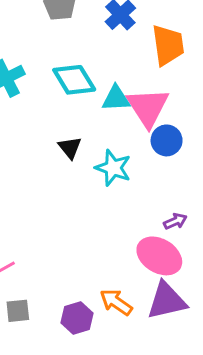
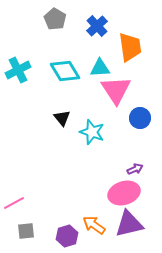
cyan triangle: (116, 99) -> (100, 68), moved
blue circle: (167, 140) -> (140, 118), moved
pink ellipse: (159, 256) -> (124, 193), turned -48

